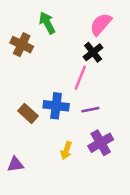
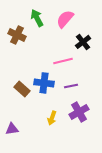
pink semicircle: (101, 24) -> (65, 19), moved
black cross: (93, 52) -> (83, 42), moved
pink line: (80, 78) -> (63, 61), turned 54

